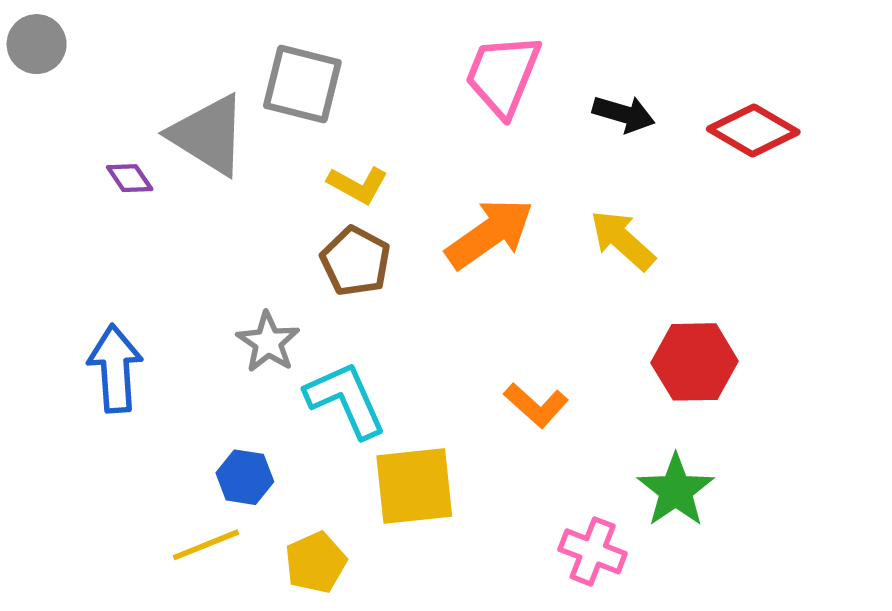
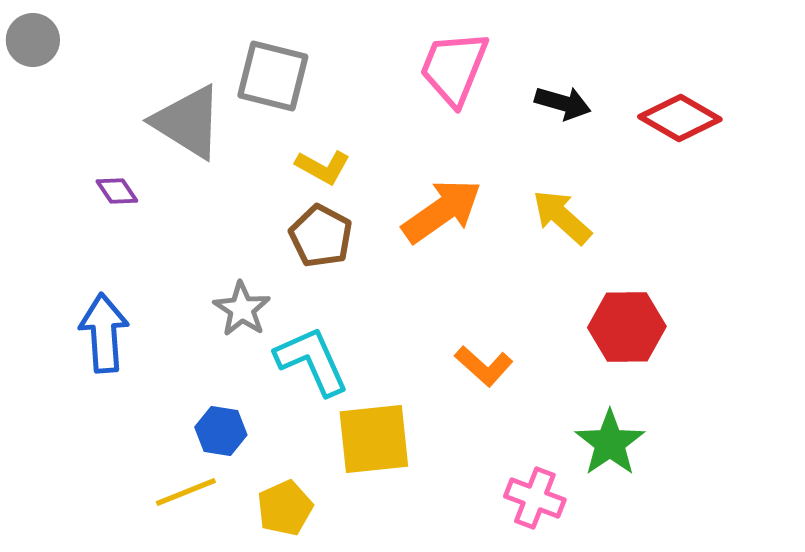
purple diamond: (130, 178) -> (117, 191), moved

